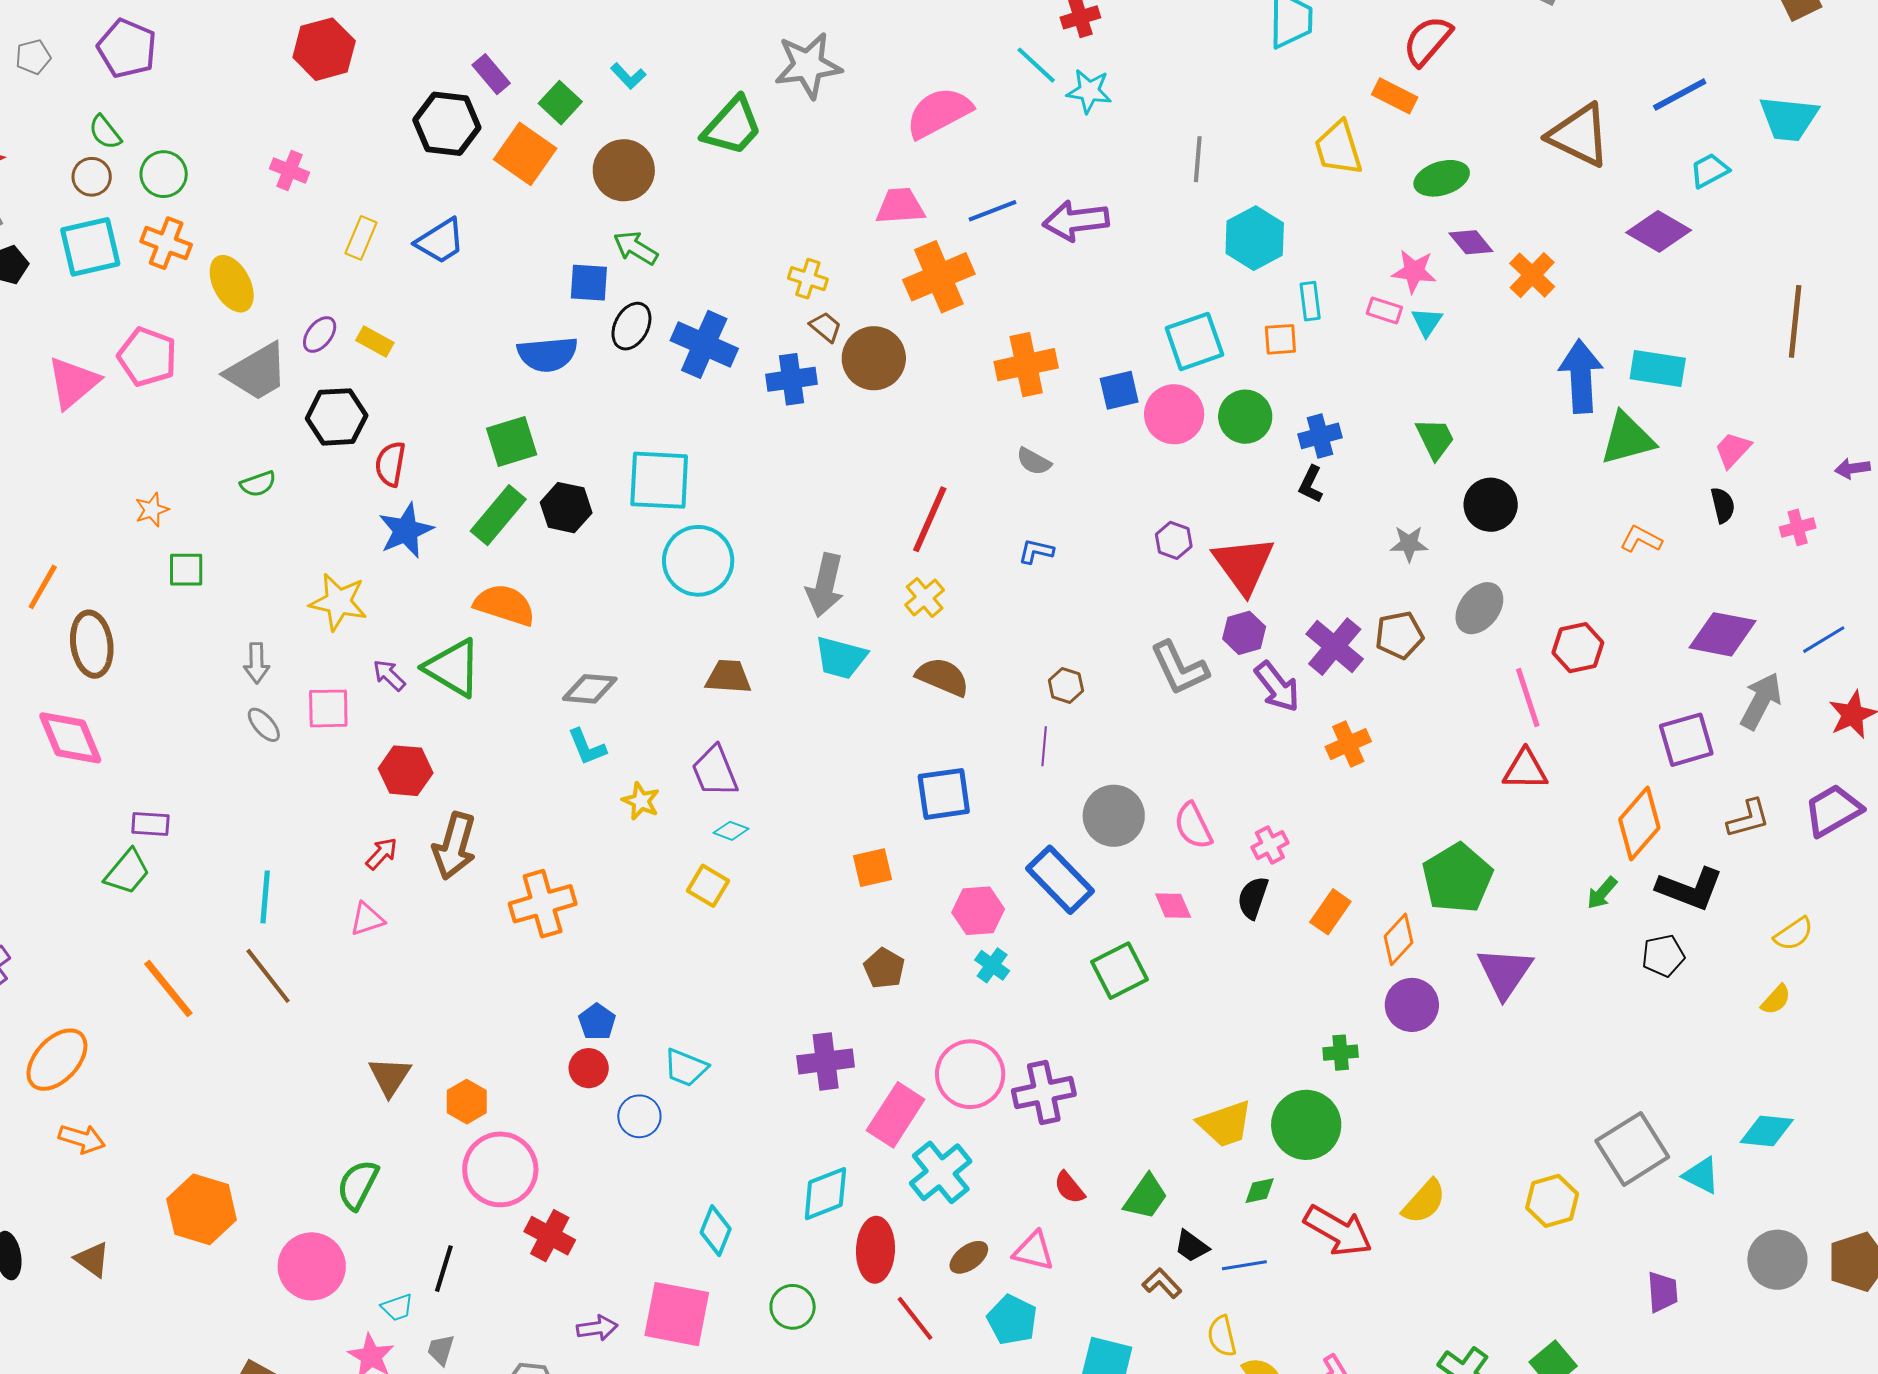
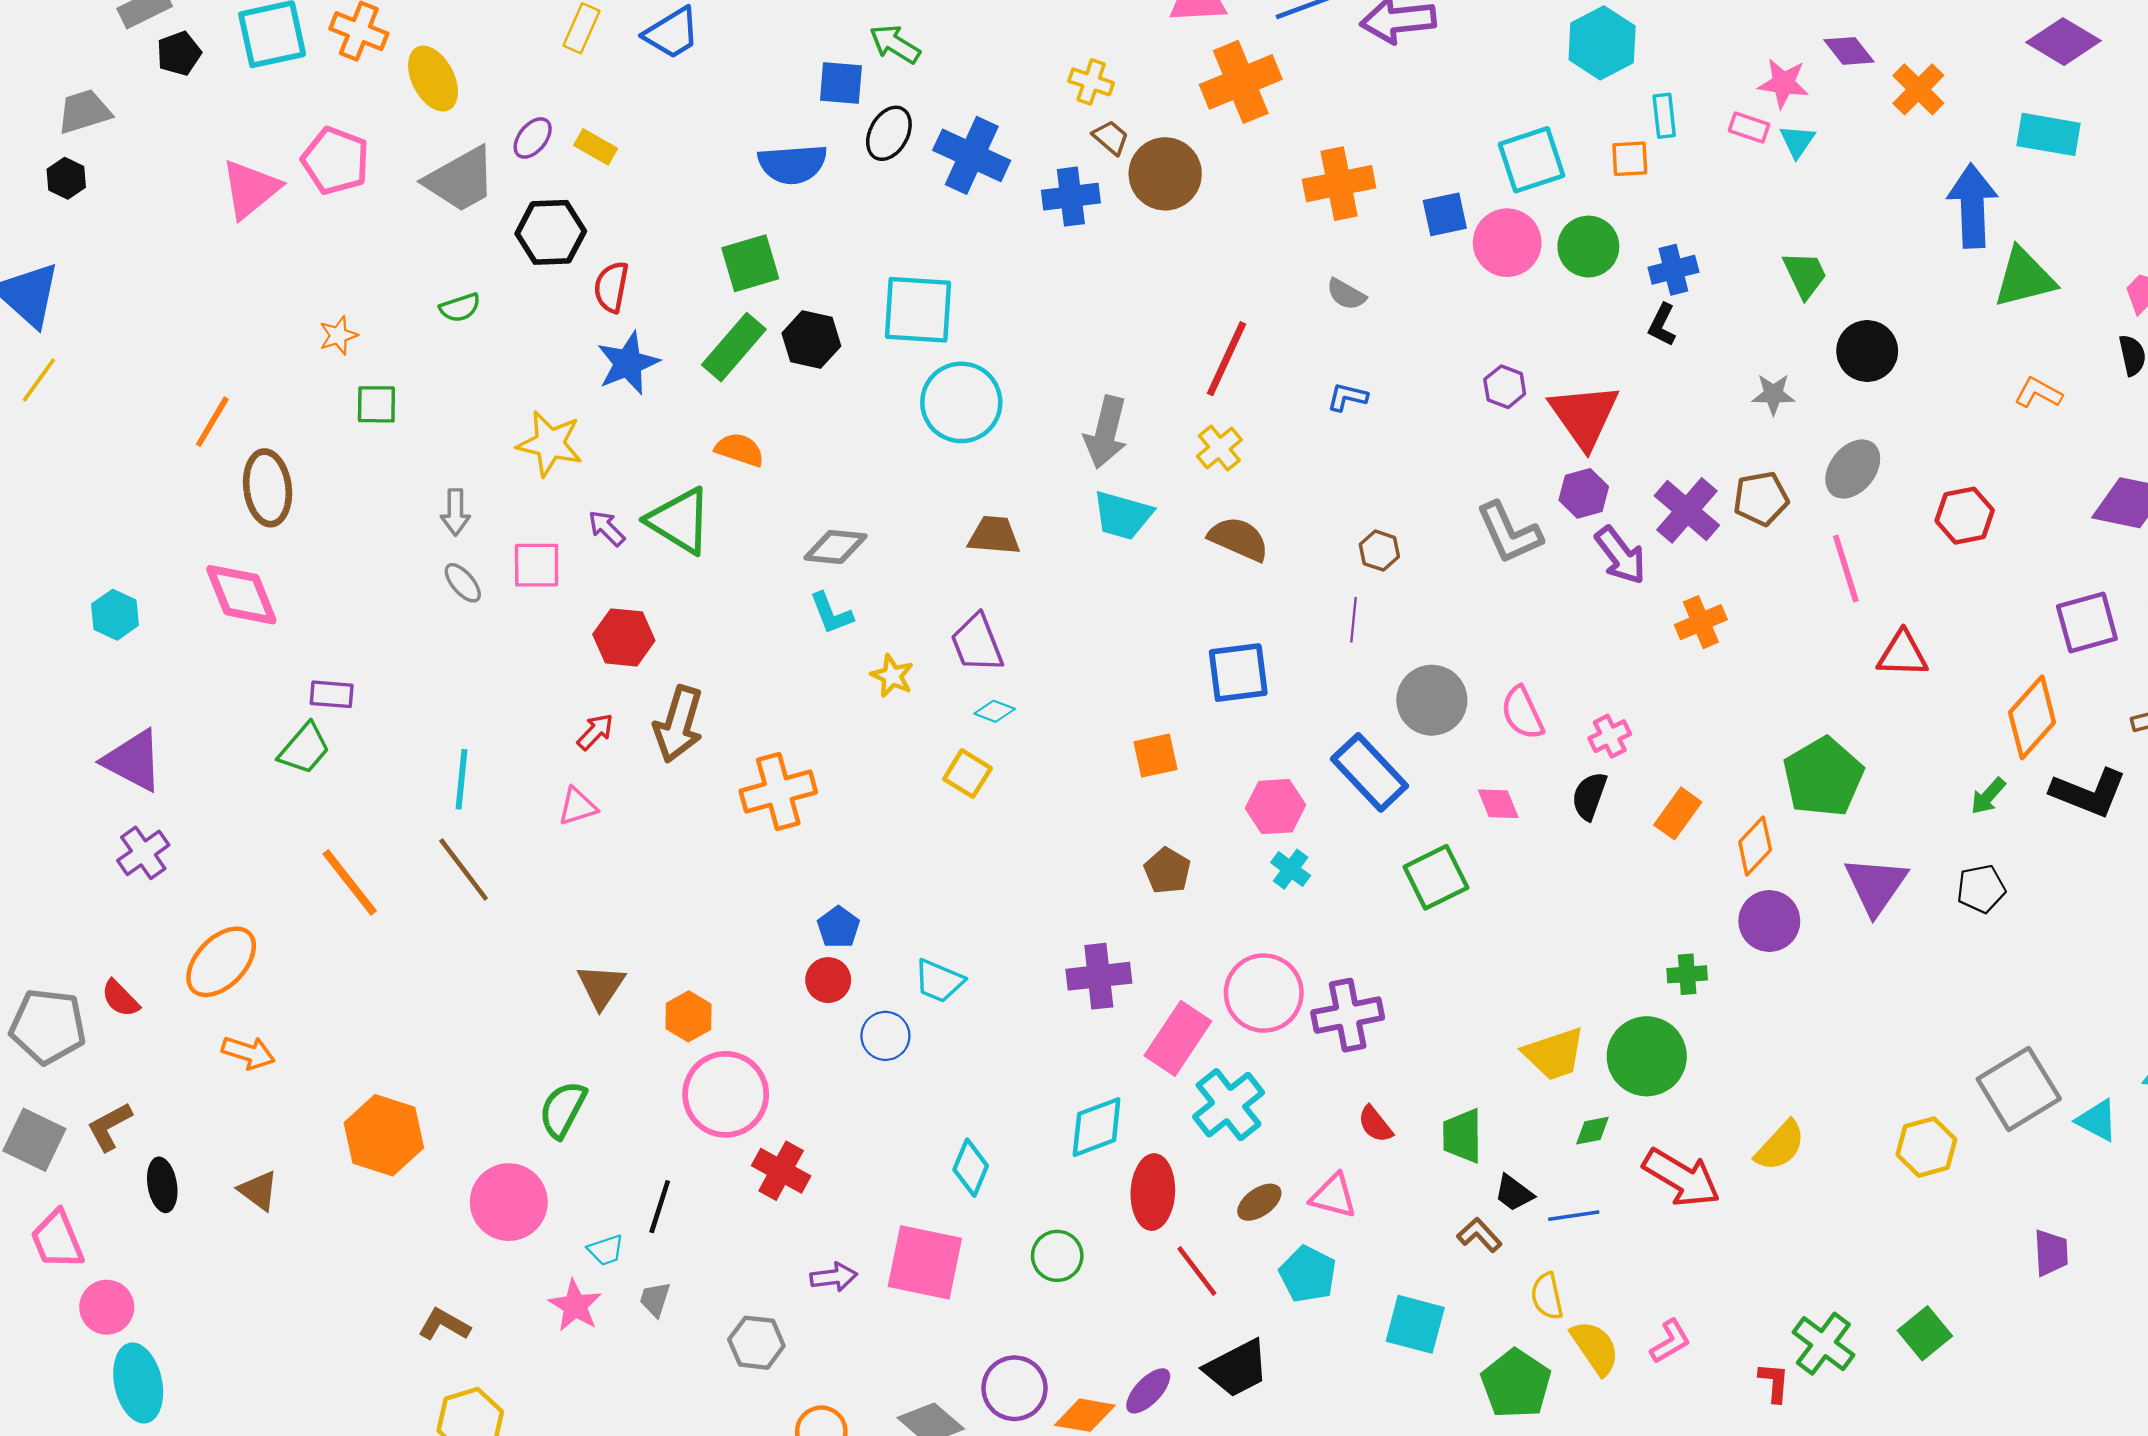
cyan rectangle: (1658, 368) -> (2048, 134), moved
orange semicircle: (505, 605) -> (740, 450), size x0.7
pink line: (1528, 697) -> (1846, 569), moved
black pentagon: (1663, 956) -> (1981, 889), moved
green trapezoid: (1146, 1197) -> (1462, 1136), turned 144

